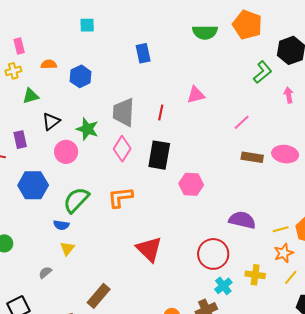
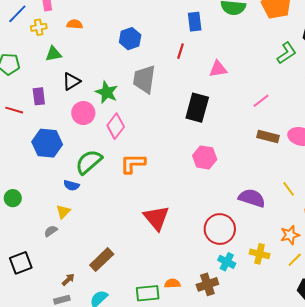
blue rectangle: (143, 53) -> (195, 22), moved
blue hexagon: (81, 76) -> (130, 39), moved
red line: (161, 112) -> (180, 51), moved
pink diamond: (122, 149) -> (116, 126), moved
black rectangle: (159, 155) -> (197, 108), moved
yellow line: (281, 229) -> (289, 189), moved, turned 63
yellow triangle: (67, 248) -> (63, 212), moved
cyan cross: (223, 286) -> (227, 262), turned -30

